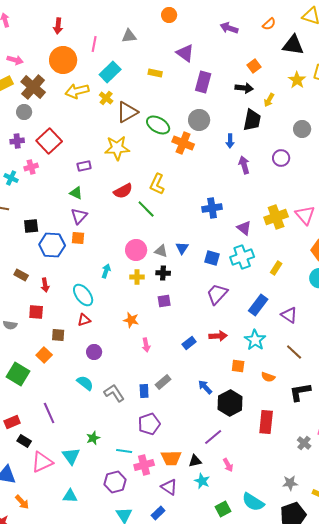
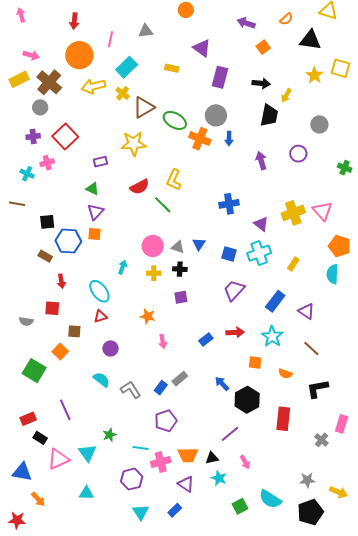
orange square: (254, 66) -> (263, 47), moved
blue arrow: (230, 141) -> (229, 139), moved
brown rectangle: (21, 275) -> (45, 256), moved
blue rectangle: (144, 391) -> (161, 388), turned 40

